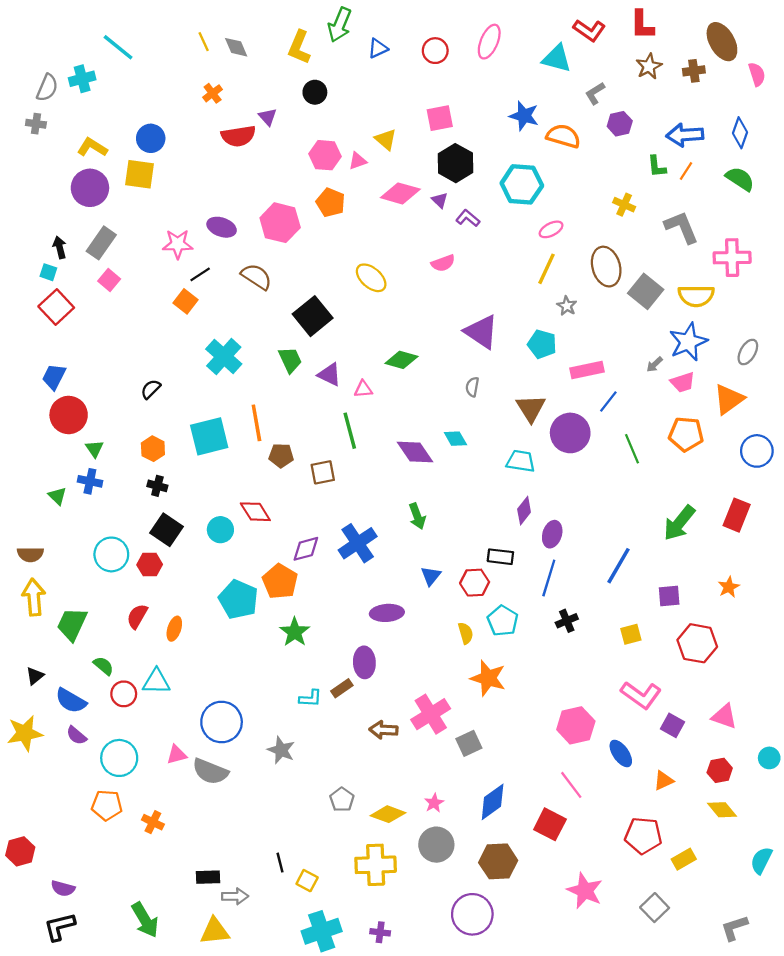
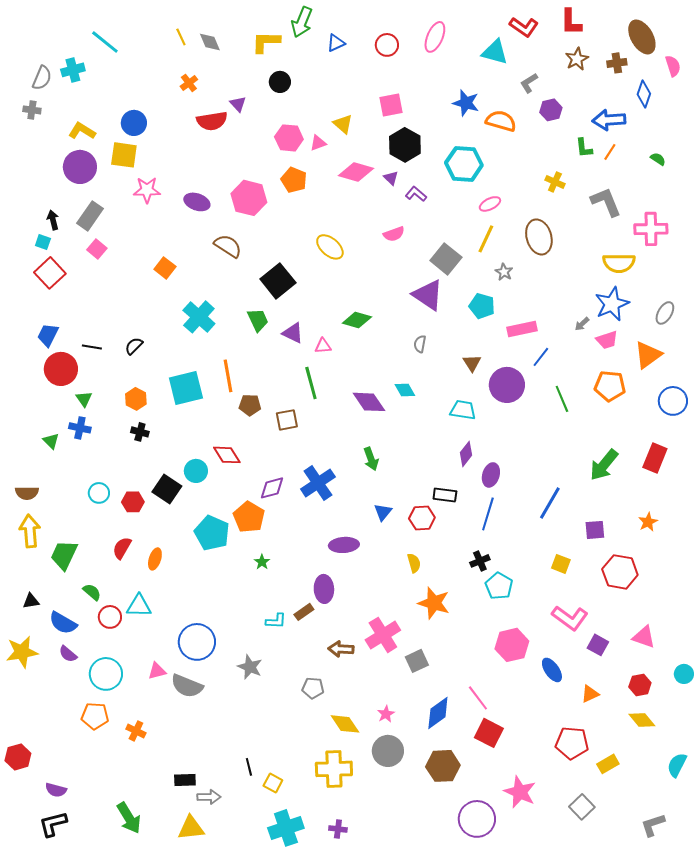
yellow L-shape: (299, 47) -> (266, 42), turned 68
blue diamond: (740, 133) -> (644, 94), moved
green semicircle: (740, 179) -> (658, 159), size x0.6
pink star: (178, 244) -> (147, 190), moved
black line: (200, 274) -> (92, 347), moved, turned 42
gray square: (646, 291) -> (446, 259), moved
brown triangle: (531, 408) -> (472, 363), size x0.7
black square: (166, 530) -> (167, 489), moved
cyan circle: (111, 554) -> (99, 493), size x0.7
cyan pentagon: (503, 621) -> (499, 586), moved
black cross: (567, 621) -> (480, 561), moved
green star: (295, 632) -> (262, 562), size x0.6
yellow square: (631, 634) -> (561, 564), turned 36
black triangle: (35, 676) -> (31, 601), turned 30
pink line: (571, 785) -> (478, 698), moved
gray pentagon: (342, 800) -> (313, 688), moved, turned -30
yellow diamond: (388, 814) -> (345, 724), turned 36
purple circle: (472, 914) -> (477, 819), moved

